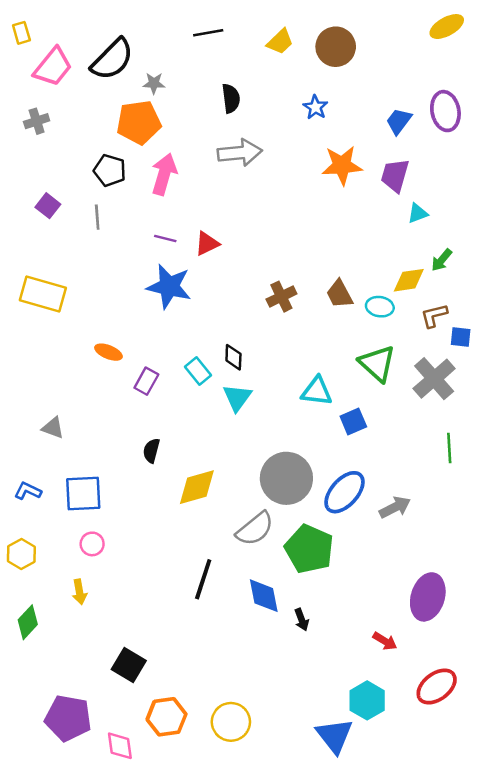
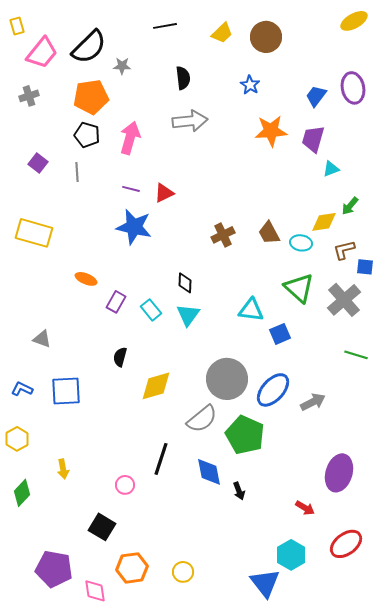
orange pentagon: (139, 122) -> (91, 97), moved
cyan rectangle: (198, 371) -> (151, 310), moved
green line: (449, 448) -> (356, 355), turned -70
pink circle: (92, 544) -> (125, 485), moved
yellow circle: (231, 722) -> (183, 572), size x0.7

